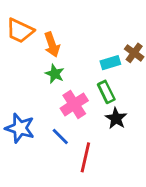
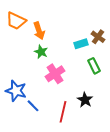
green rectangle: (106, 92) -> (94, 66), moved
black star: (116, 118) -> (85, 100), moved
blue line: (60, 136) -> (33, 106), moved

